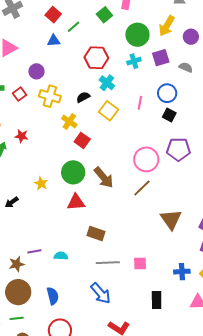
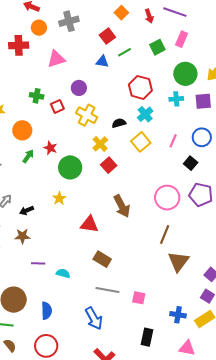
black square: (169, 115) -> (191, 163), moved
green circle: (73, 172) -> (70, 167), moved
brown line: (142, 188) -> (165, 234), moved, turned -36
brown star: (17, 264) -> (22, 236), moved

